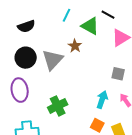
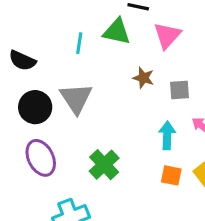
cyan line: (66, 15) -> (79, 43), moved
black semicircle: (26, 26) -> (22, 61), turned 60
brown star: (75, 46) -> (143, 78), moved

